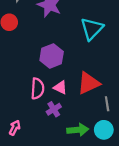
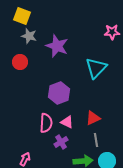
red triangle: (89, 83) -> (93, 118), size x0.7
gray line: (107, 104) -> (96, 140), moved

